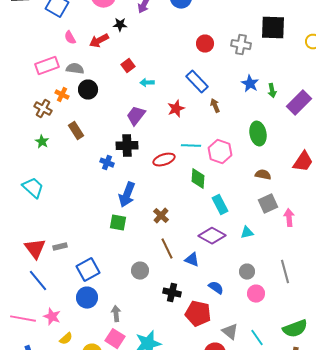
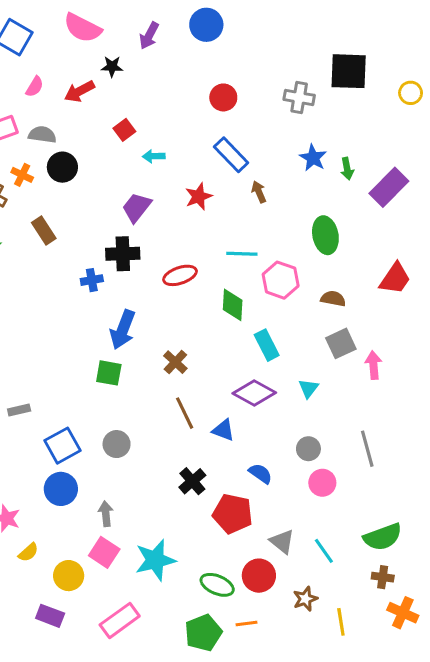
pink semicircle: (70, 38) -> (35, 87), turned -120
red circle: (205, 44) -> (223, 97), moved
cyan line: (191, 146) -> (242, 254), moved
pink hexagon: (220, 152) -> (281, 280), moved
blue cross: (107, 163) -> (92, 280), turned -32
cyan triangle: (247, 233) -> (308, 388), turned -40
gray circle: (140, 271) -> (117, 444), moved
black cross: (172, 293) -> (192, 481), turned 36

